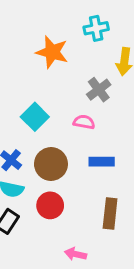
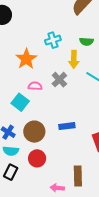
orange star: (52, 52) -> (26, 59), turned 30
pink semicircle: (84, 122) -> (35, 86), moved
brown rectangle: (110, 214) -> (78, 176), moved

